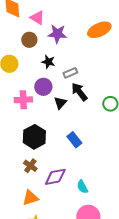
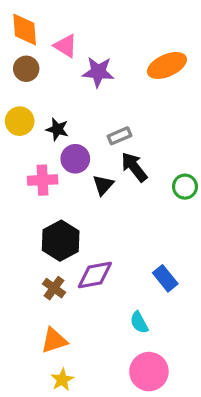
brown circle: (29, 40) -> (26, 69), moved
black star: (48, 62) -> (57, 129), moved
blue rectangle: (74, 140) -> (165, 278), moved
purple diamond: (55, 177) -> (95, 275), moved

